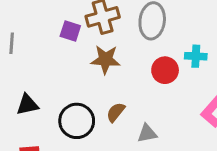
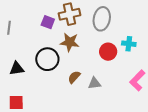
black circle: (77, 121) -> (47, 59), moved
gray triangle: (147, 133) -> (94, 83), moved

